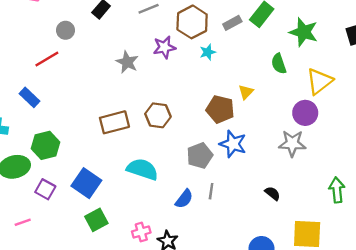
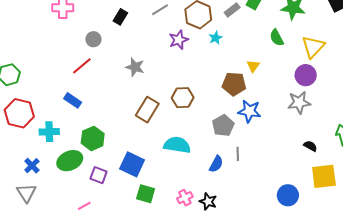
gray star: (127, 62) -> (135, 67), moved
brown rectangle: (114, 122) -> (147, 110), turned -35
black semicircle: (272, 193) -> (310, 146), moved
green square: (96, 220) -> (146, 194), turned -36

